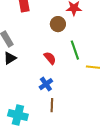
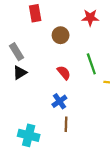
brown circle: (58, 24) -> (61, 35), moved

